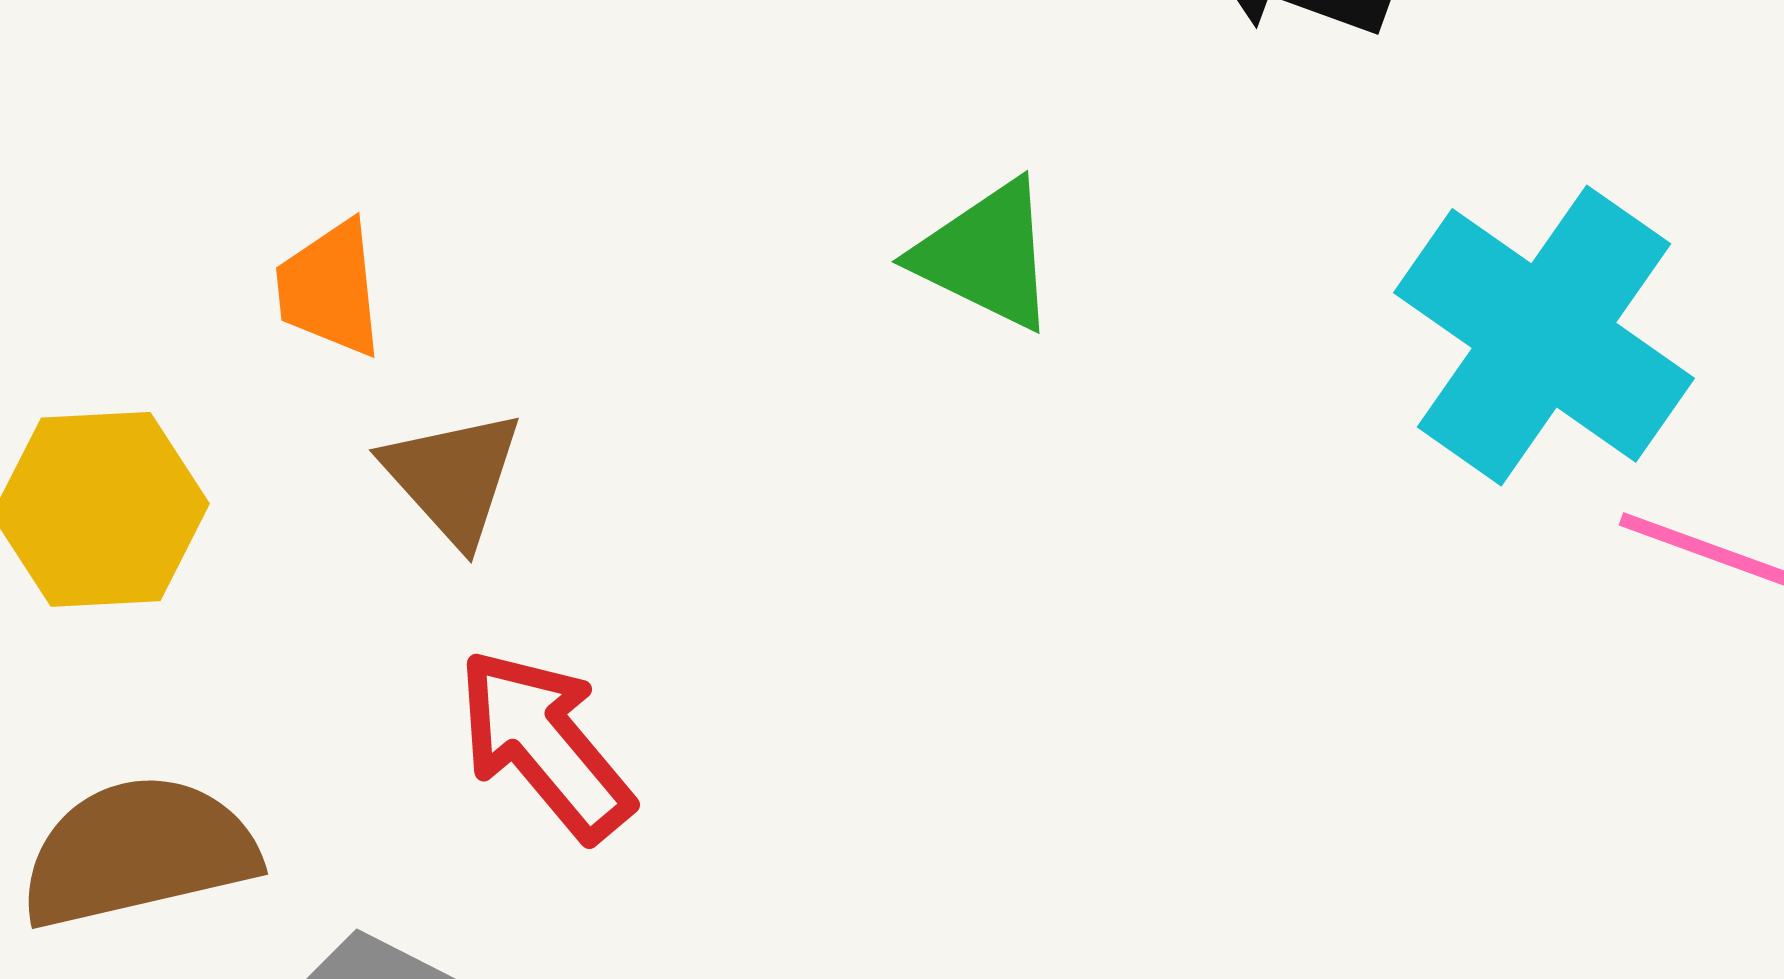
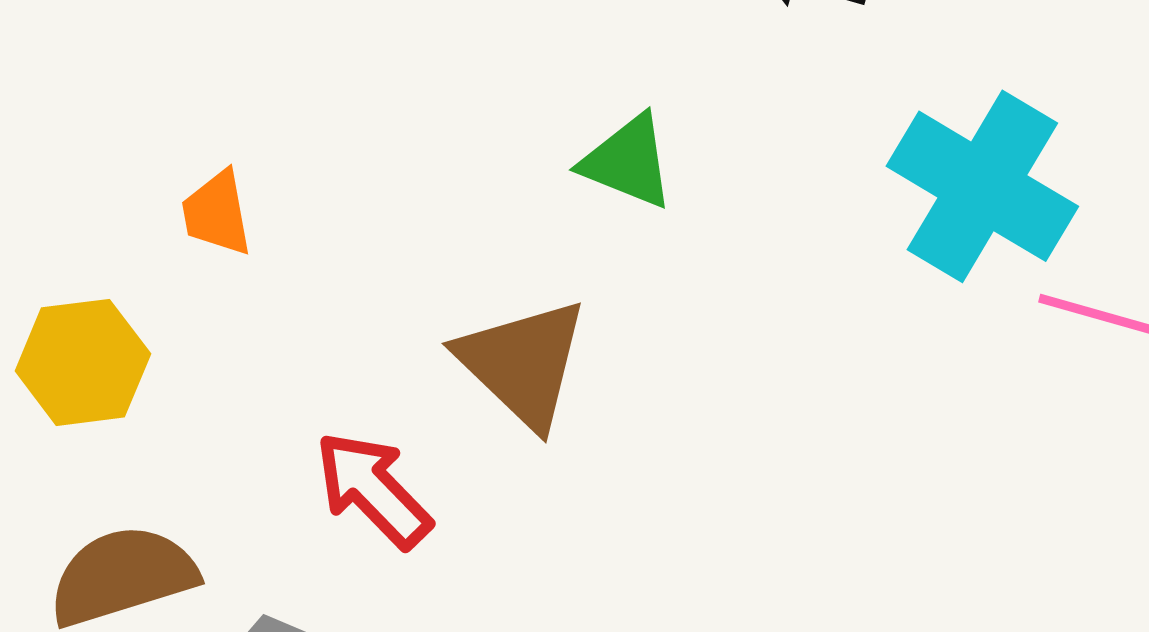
brown triangle: (453, 477) -> (523, 363), moved, size x1.5

